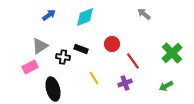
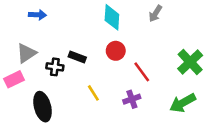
gray arrow: (144, 14) -> (155, 14), turned -96
blue arrow: (49, 15) -> (38, 15), turned 40
cyan diamond: (85, 17) -> (112, 17), moved, turned -65
green arrow: (166, 86) -> (183, 103), size x1.5

